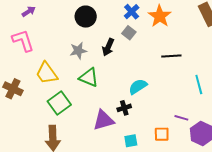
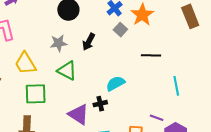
gray square: (129, 33) -> (120, 30), moved
green square: (59, 103) -> (36, 94), turned 30
purple triangle: (103, 120) -> (79, 114), turned 45

